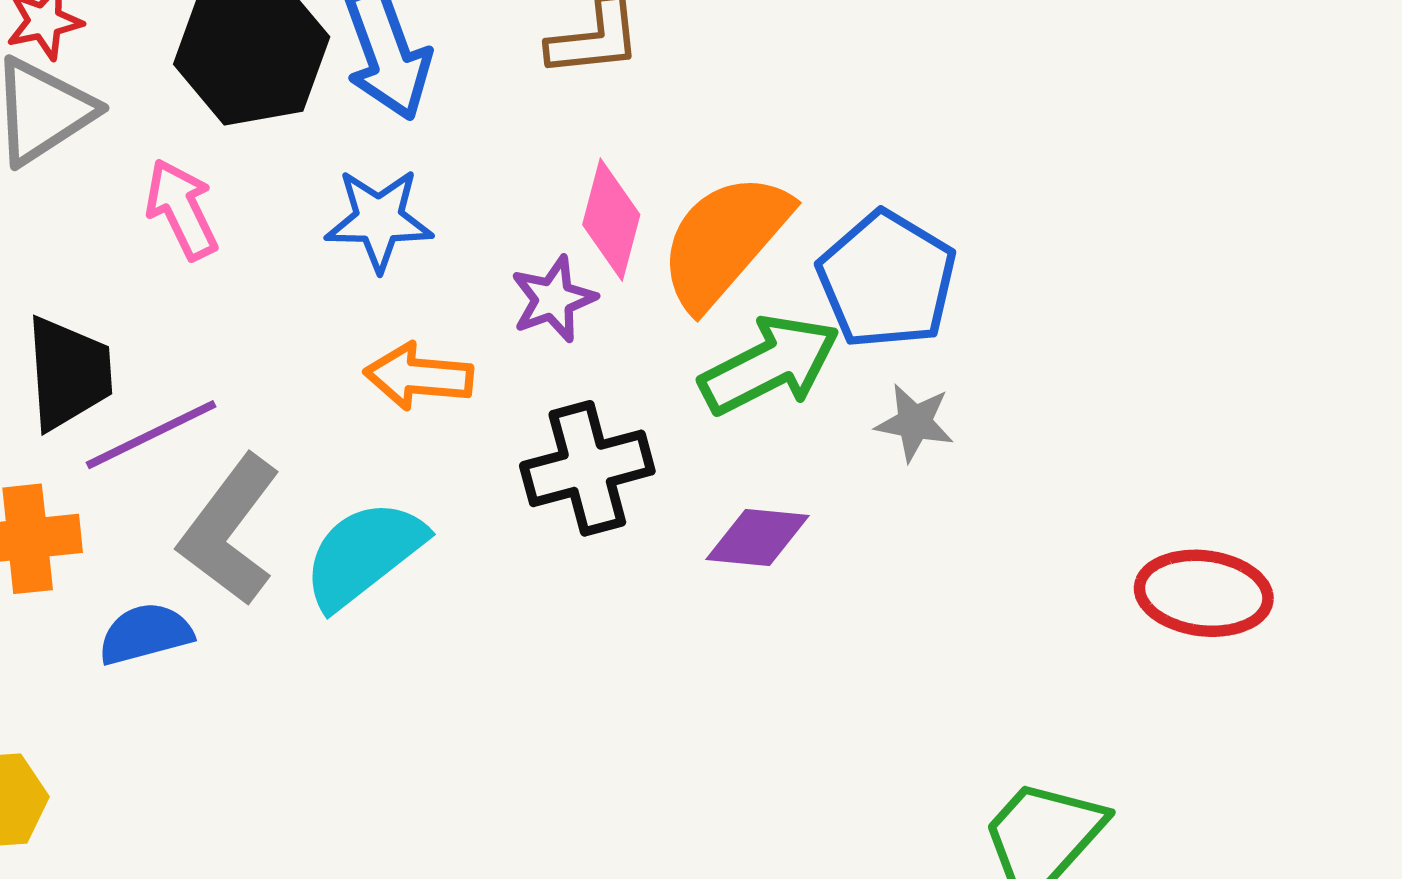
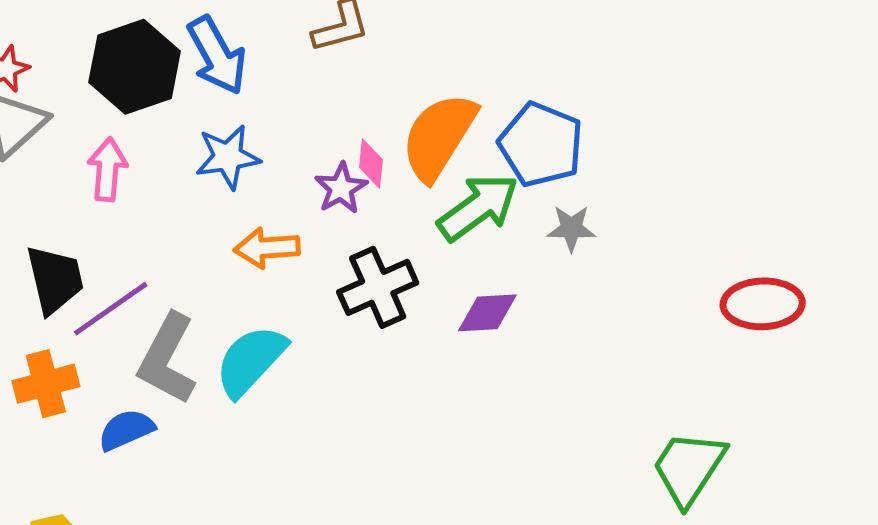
pink arrow: (182, 209) -> (107, 169), turned 40
pink diamond: (611, 220) -> (371, 163), moved, size x0.7

